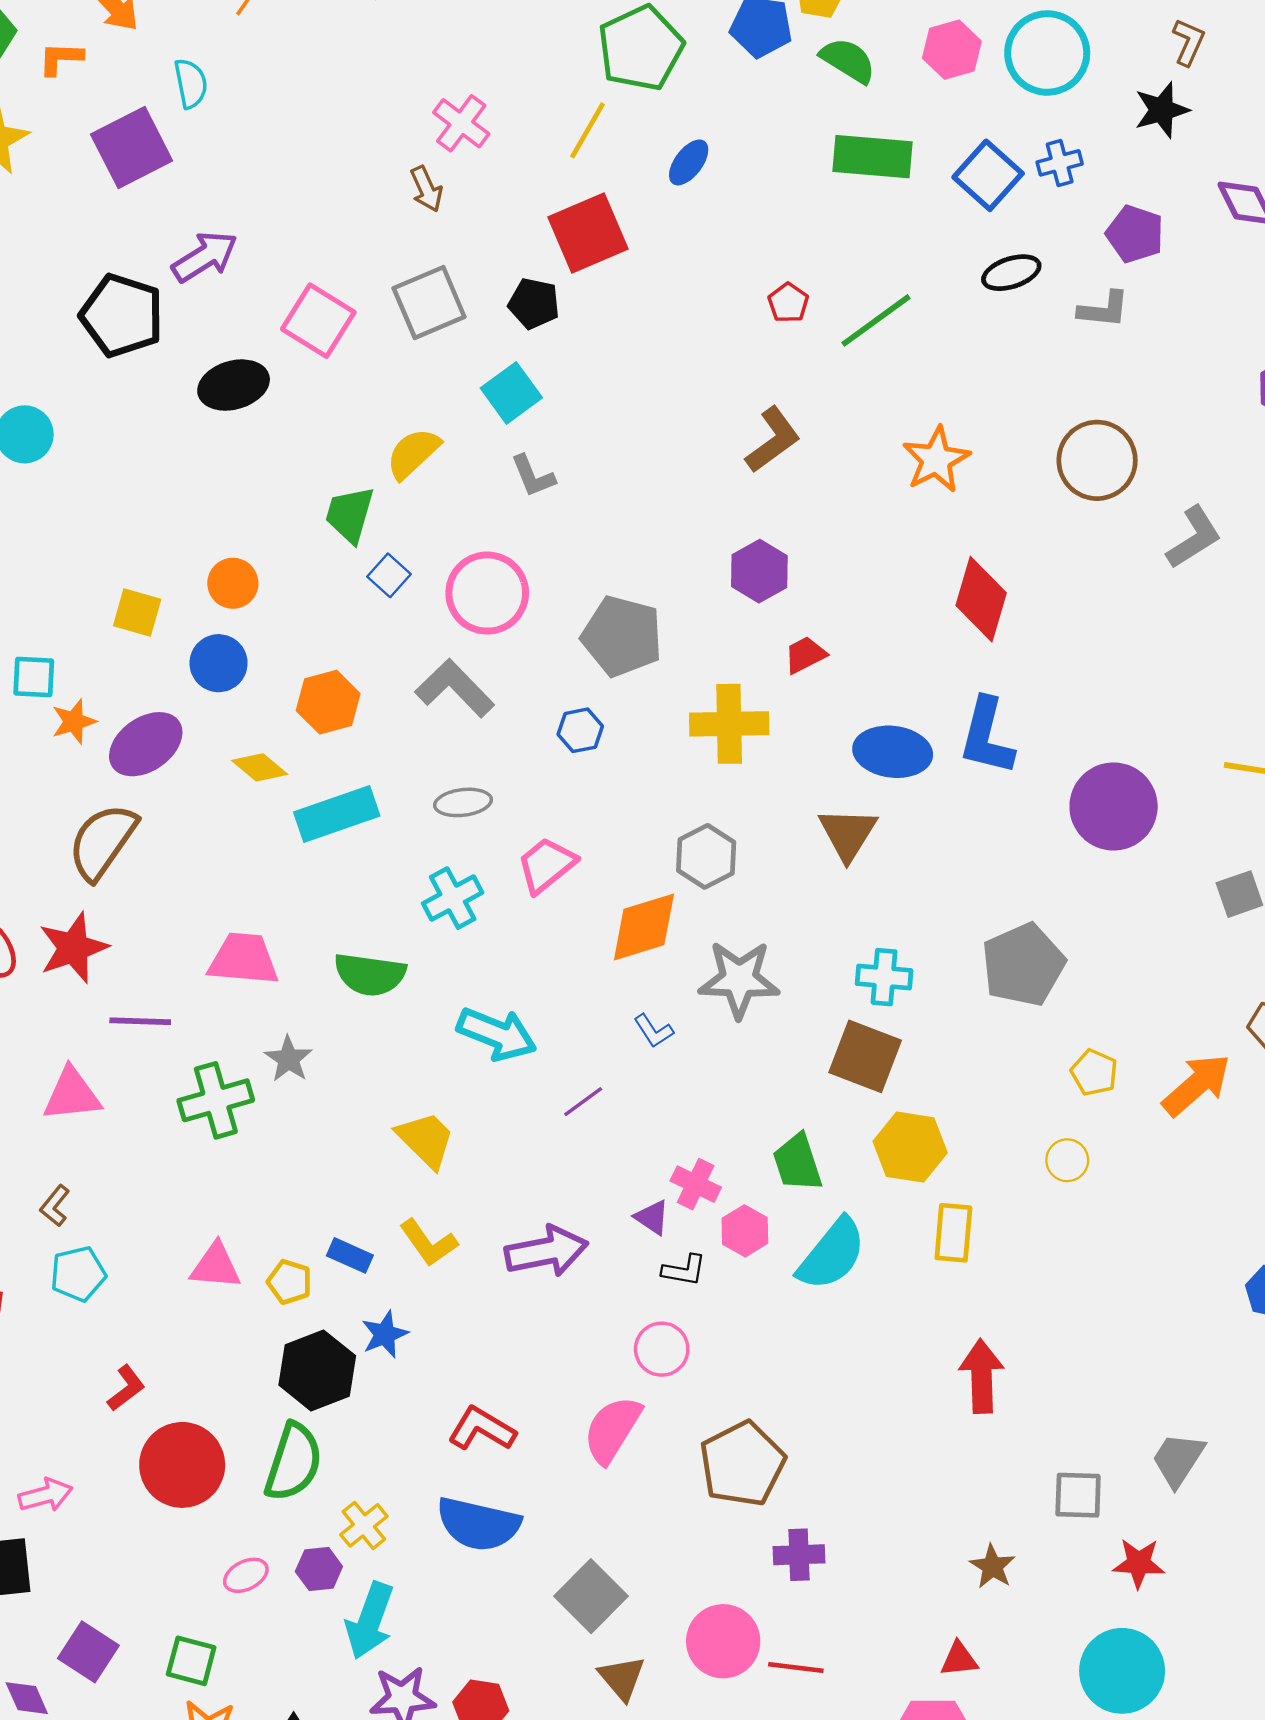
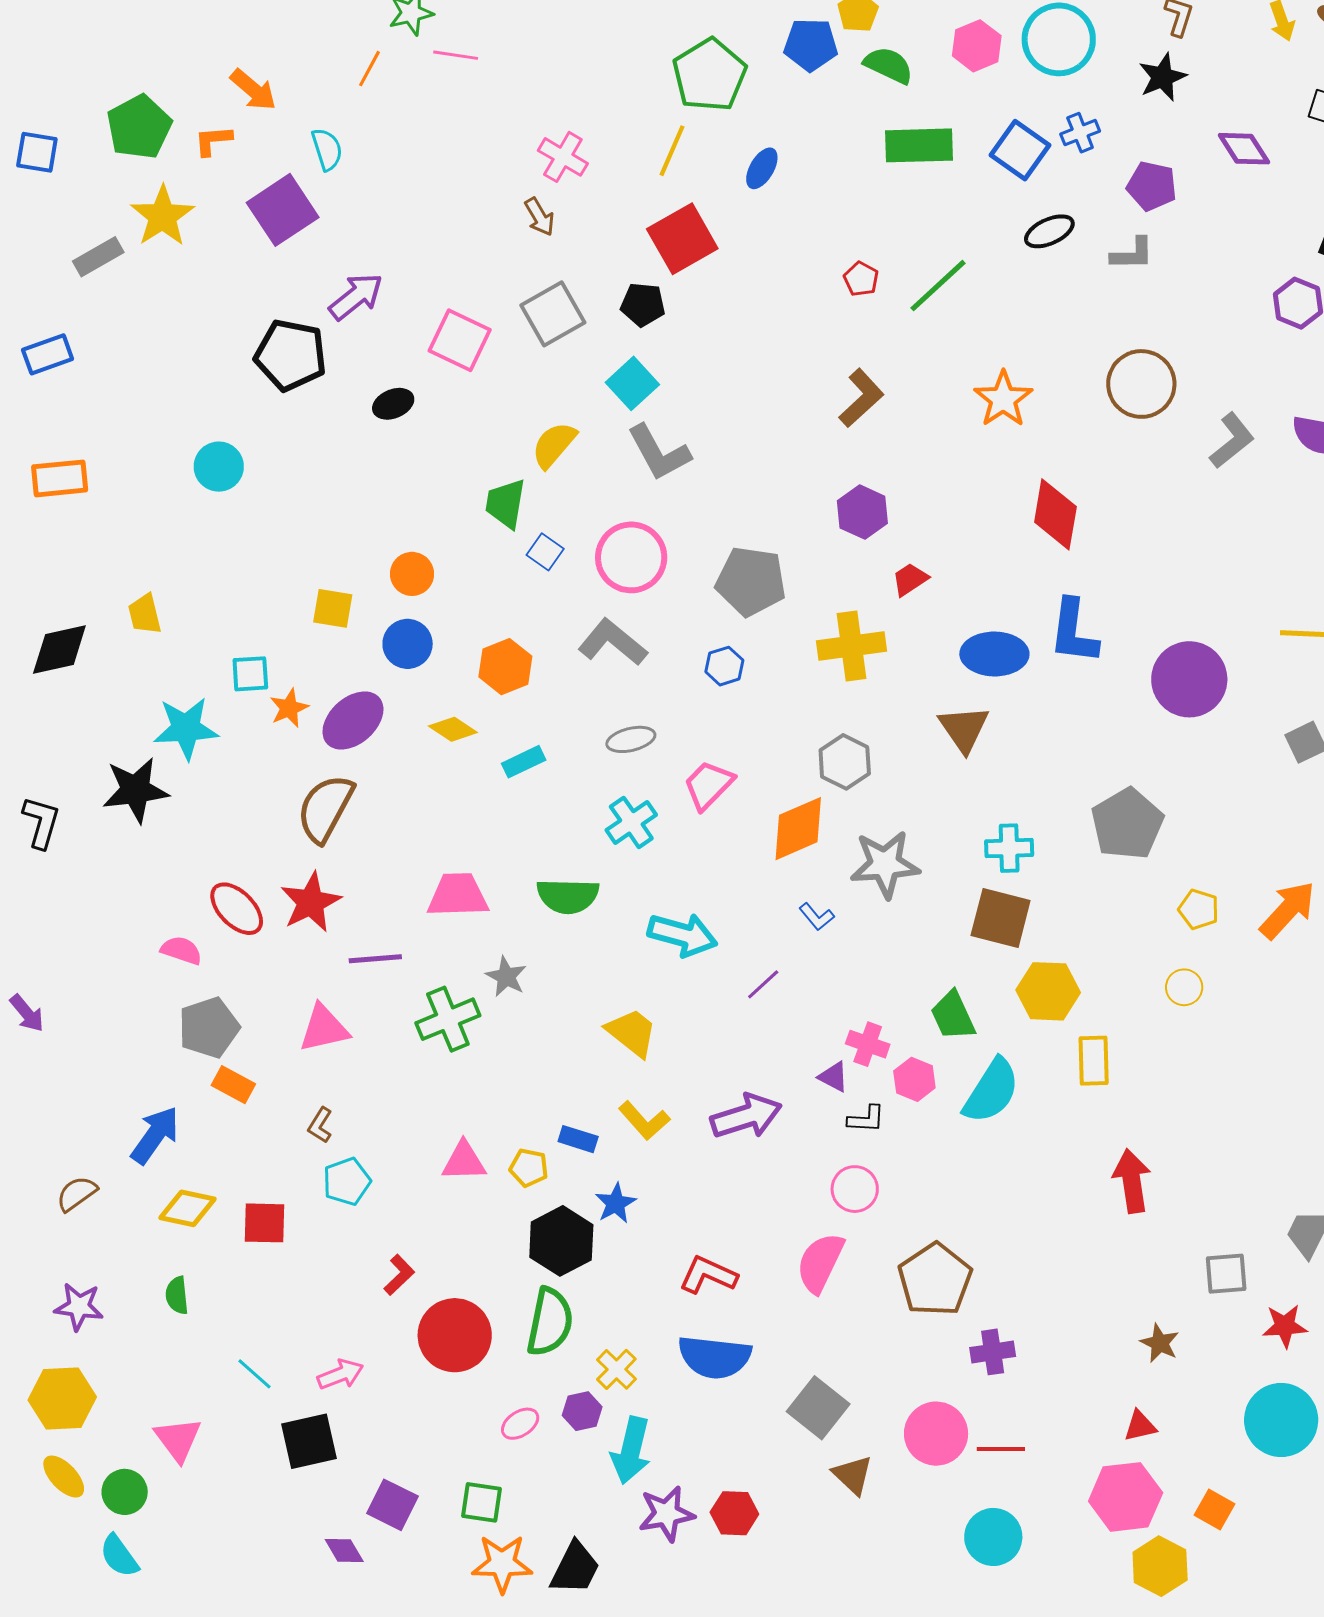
black ellipse: (234, 385) -> (393, 404), size x0.7
gray L-shape: (533, 476) -> (659, 453), size x1.6
cyan rectangle: (337, 814) -> (524, 762), size x0.6

